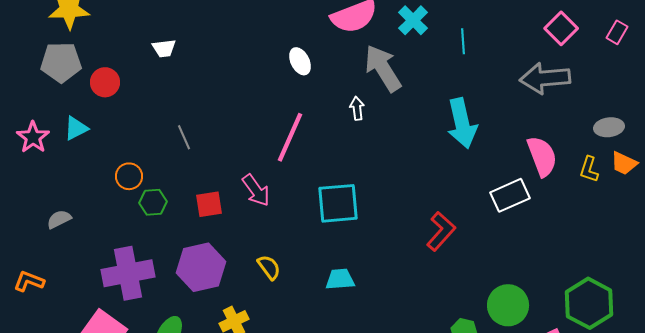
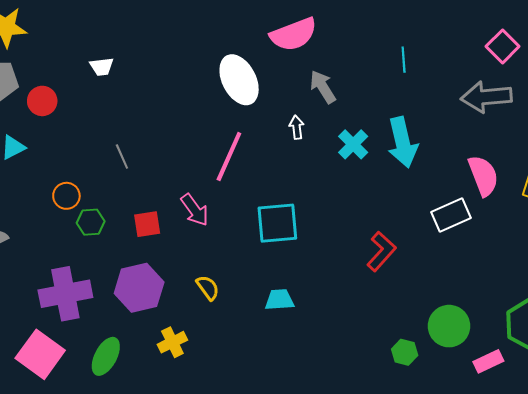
cyan cross: (413, 20) -> (353, 144), moved
white ellipse: (300, 61) -> (239, 80), size x1.8
gray arrow: (383, 68) -> (323, 87), size x0.7

